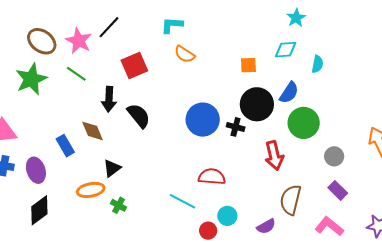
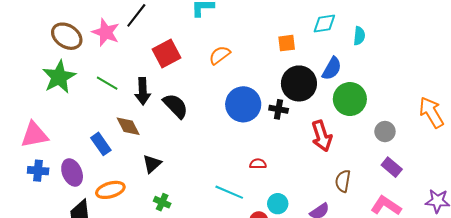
orange semicircle: (185, 54) -> (220, 55), moved, turned 115
green line: (76, 74) -> (107, 83), moved
red semicircle: (212, 177) -> (258, 164), size x0.6
orange ellipse: (91, 190) -> (110, 190), moved
brown semicircle: (291, 200) -> (343, 181), size x0.7

